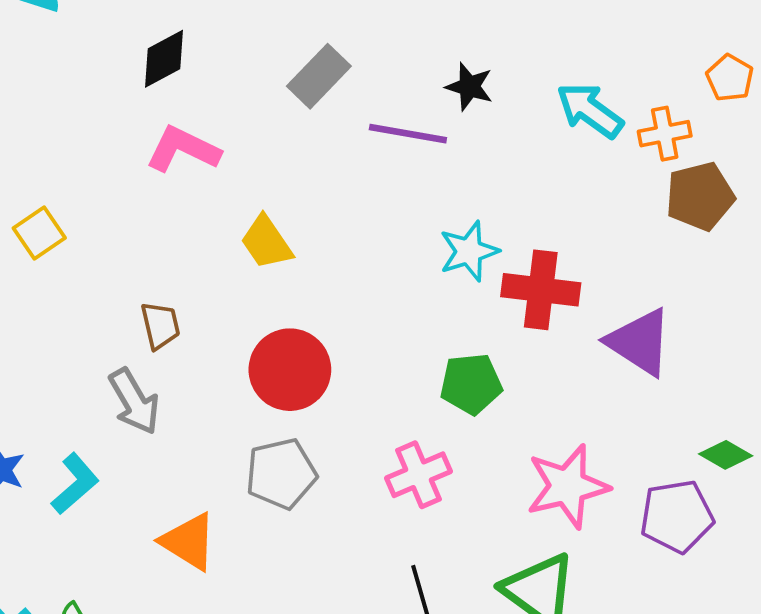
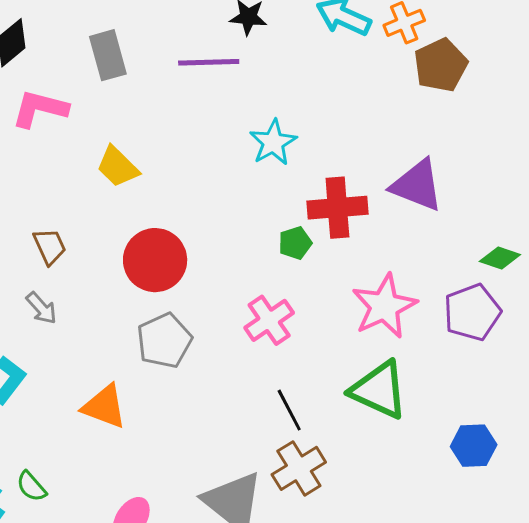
gray rectangle: (319, 76) -> (108, 55), moved, turned -48
red cross: (541, 290) -> (337, 208), moved
green pentagon: (471, 384) -> (295, 243), size x0.7
gray arrow: (134, 401) -> (41, 308), size x0.7

